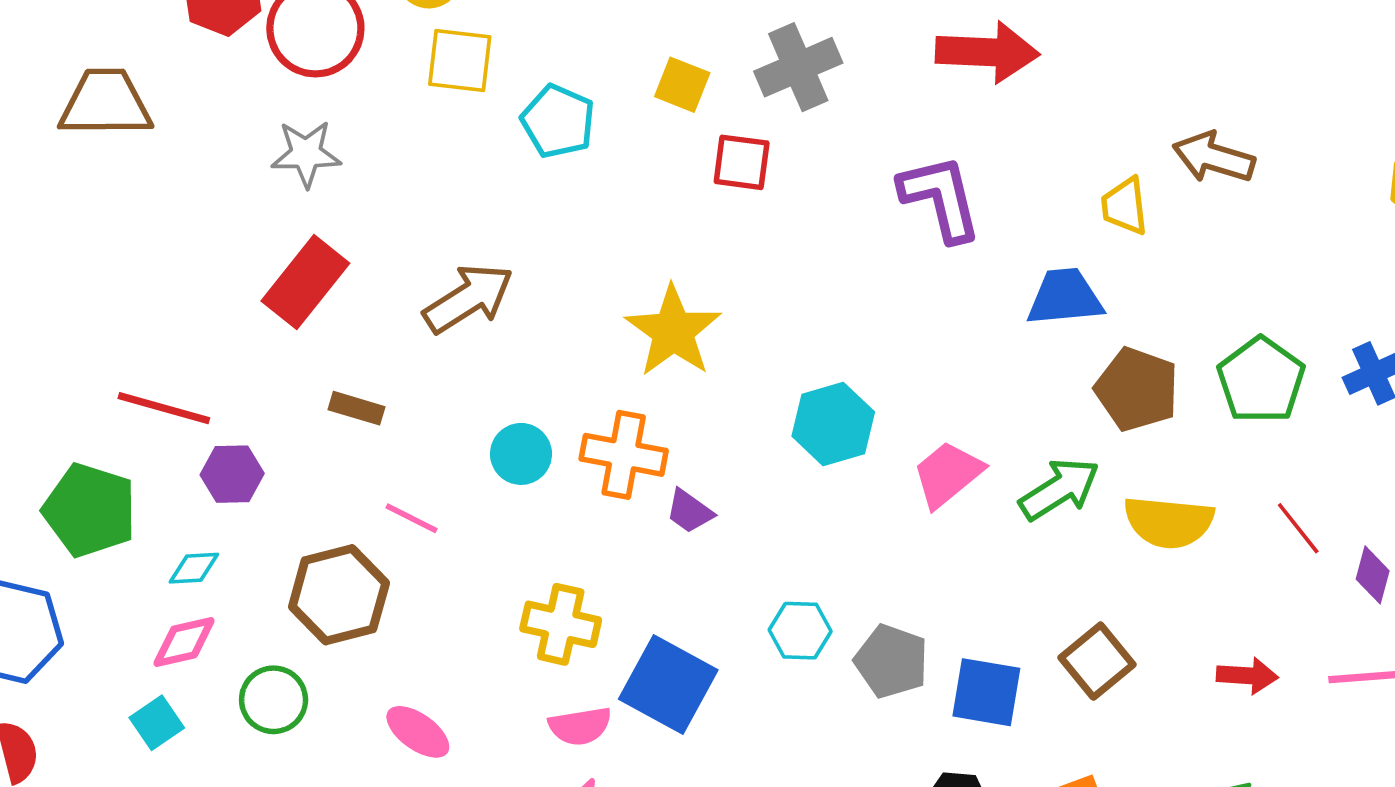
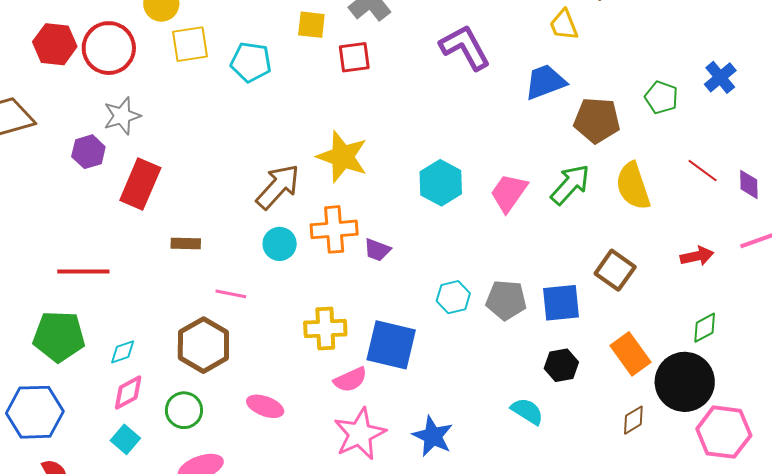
brown arrow: (468, 298) -> (278, 187), moved
green pentagon: (1261, 380) -> (661, 97), size x0.7
purple hexagon: (232, 474) -> (88, 152), moved
yellow semicircle: (1169, 522) -> (633, 186), turned 81

